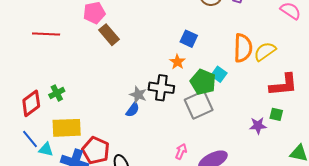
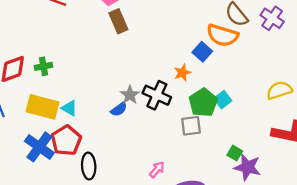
orange semicircle: (243, 48) -> (222, 35), moved, turned 88
gray square: (199, 105) -> (191, 126), size x0.7
green square: (276, 114) -> (235, 153), moved
purple star: (258, 126) -> (247, 167), size x1.4
cyan triangle: (46, 150) -> (69, 108), moved

